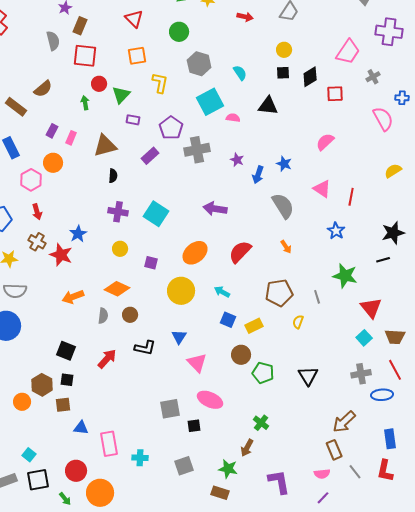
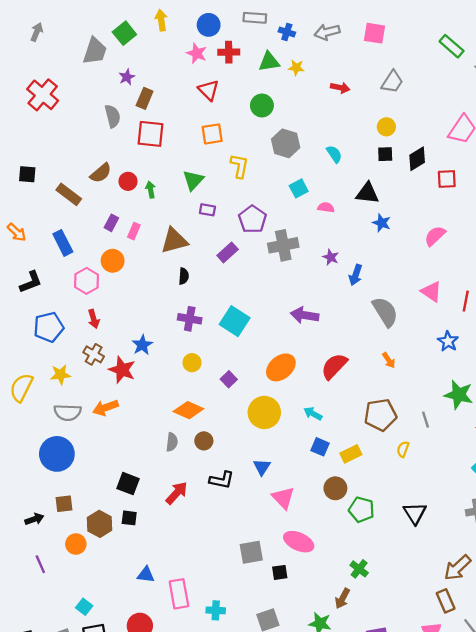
red circle: (99, 84) -> (128, 181), moved
cyan square: (210, 102) -> (299, 188), size x0.6
blue star: (284, 164) -> (382, 223), moved
purple square: (151, 263) -> (229, 379), turned 32
orange arrow: (73, 297) -> (105, 408), moved
brown square: (63, 405) -> (64, 504), moved

